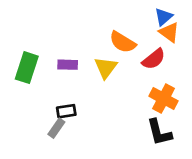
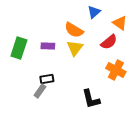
blue triangle: (164, 17) -> (94, 12), moved
orange semicircle: (123, 42) -> (74, 30), moved
black L-shape: (159, 132) -> (91, 99), moved

